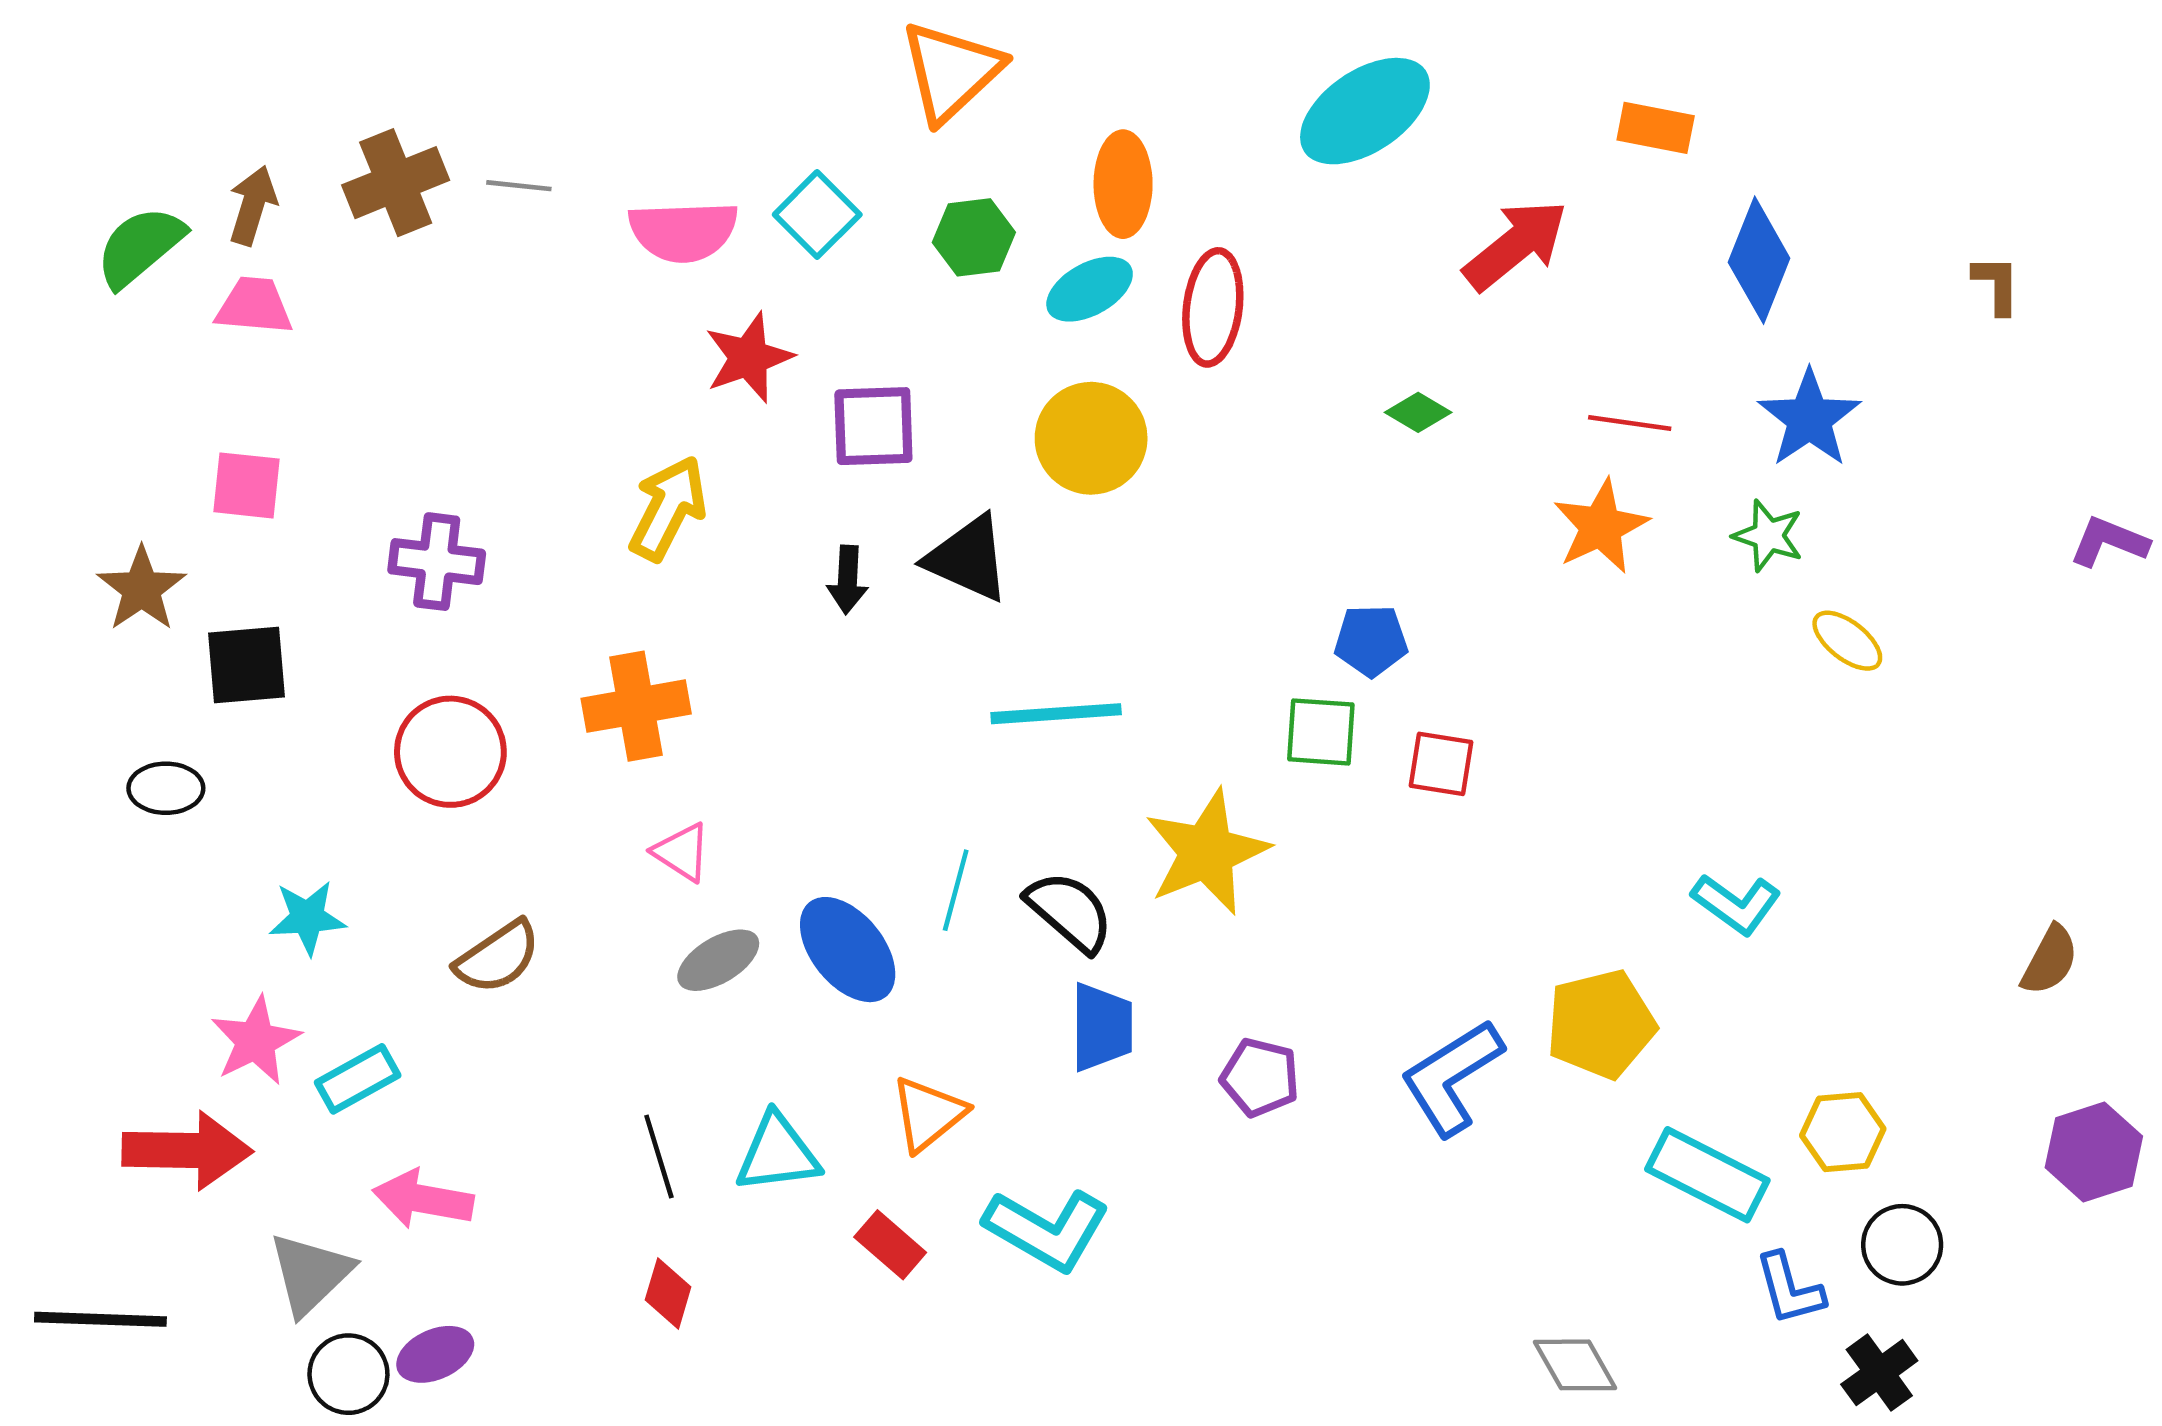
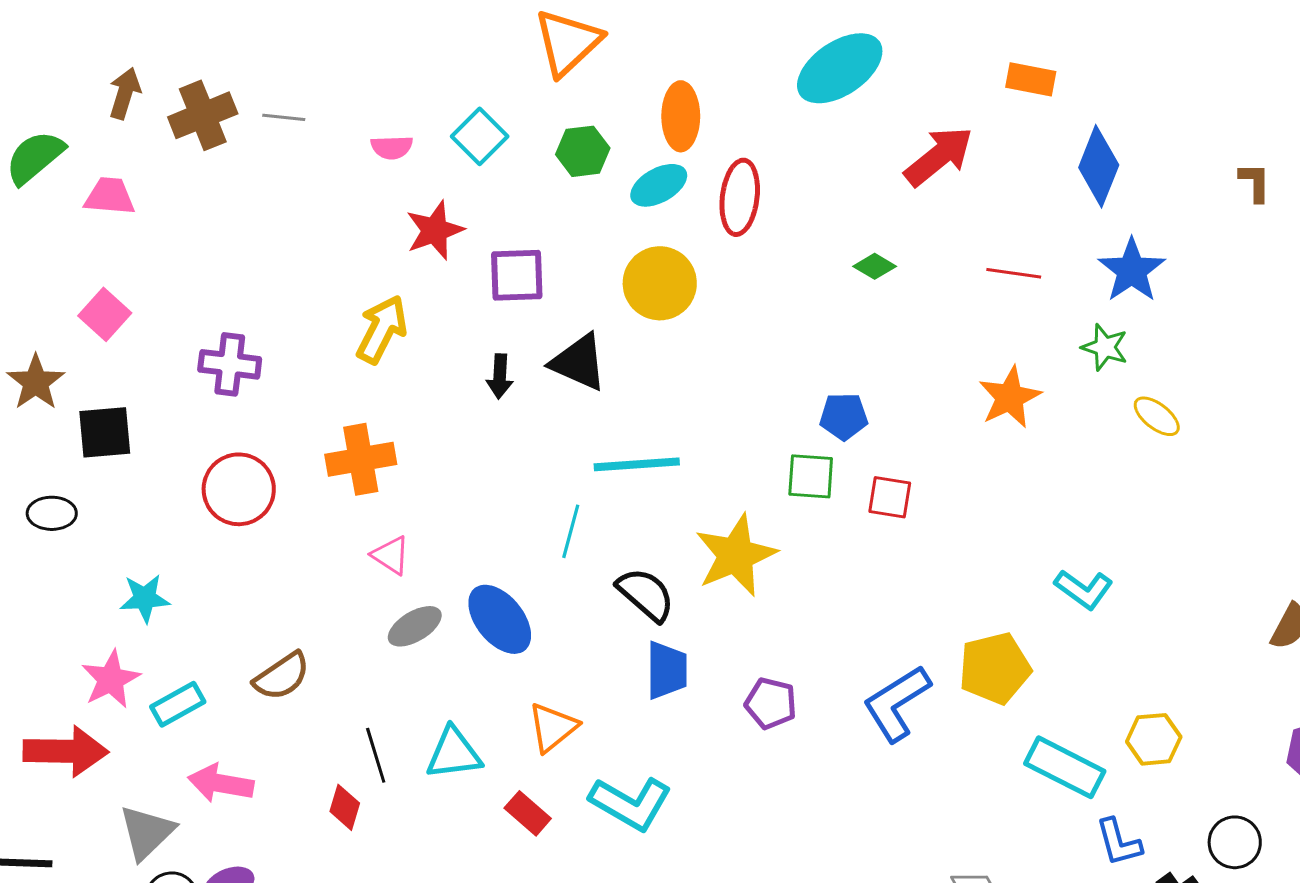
brown arrow: (253, 205) -> (125, 93), moved
pink semicircle: (683, 231) -> (392, 147), size x0.6
pink square: (247, 485) -> (105, 314), turned 36
orange star: (1601, 527) -> (1010, 397), moved
cyan line: (956, 890) -> (571, 531), moved
brown semicircle: (498, 957) -> (282, 676), moved
black circle: (1902, 1245) -> (1235, 842), moved
red diamond: (668, 1293) -> (345, 807), moved

